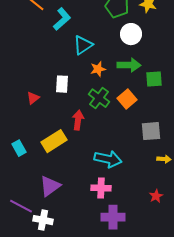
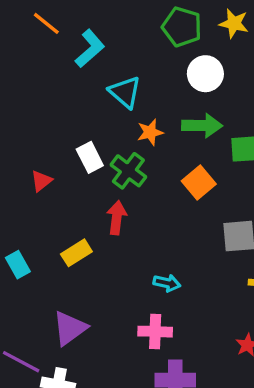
cyan triangle: (83, 45) -> (125, 92), turned -45
white rectangle: (62, 84) -> (90, 157), turned -30
green cross: (99, 98) -> (128, 171), moved
yellow rectangle: (54, 141) -> (76, 253), size x0.7
cyan arrow: (108, 159) -> (167, 283), size x0.6

